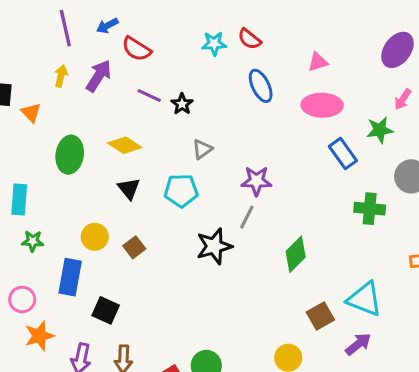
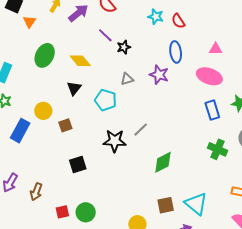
purple star: (256, 181) -> (159, 75), moved
black square: (106, 310) -> (78, 165), moved, turned 30

